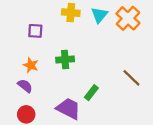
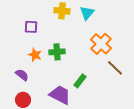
orange cross: (128, 18) -> (101, 44), moved
orange star: (31, 65) -> (35, 55), moved

